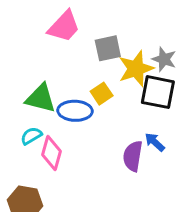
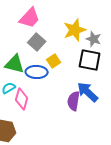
gray square: (108, 48) -> (37, 42), moved, turned -36
yellow star: (136, 69) -> (75, 30), moved
blue arrow: (155, 142) -> (88, 92), size x1.6

